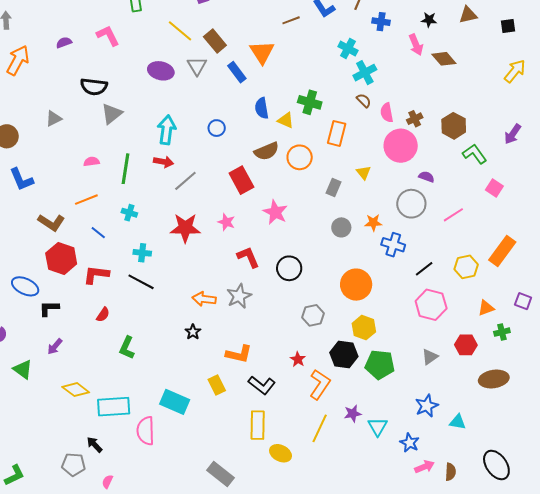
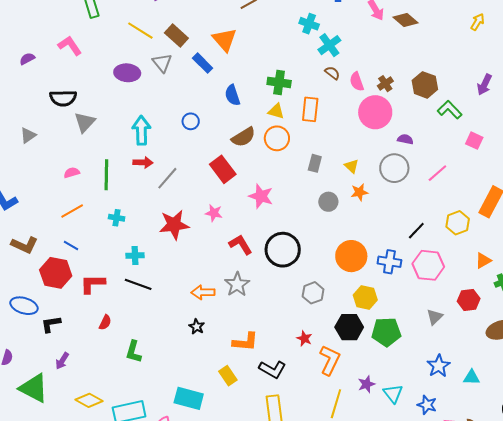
yellow arrow: (515, 71) -> (478, 22), size x0.7
yellow triangle: (286, 120) -> (276, 111), moved
yellow triangle: (363, 173) -> (352, 166), moved
brown L-shape: (51, 222) -> (24, 245), moved
blue line: (98, 233) -> (71, 245), moved
blue cross: (393, 245) -> (389, 262), moved
black circle: (289, 268) -> (283, 250), size x1.4
green triangle: (23, 369) -> (34, 388), size x1.5

